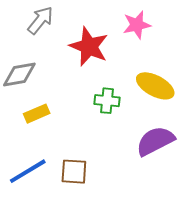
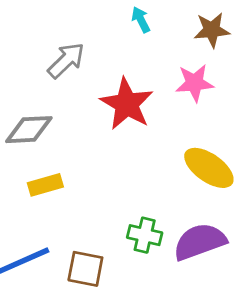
green cross: (107, 101) -> (145, 235), moved

